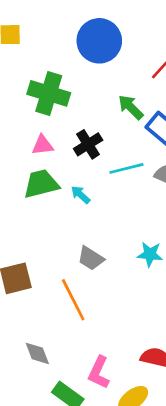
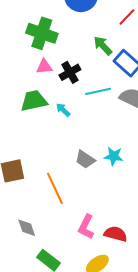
pink triangle: (42, 145) -> (44, 67), moved
gray trapezoid: (91, 258) -> (85, 159), moved
pink L-shape: (99, 372) -> (86, 227), moved

